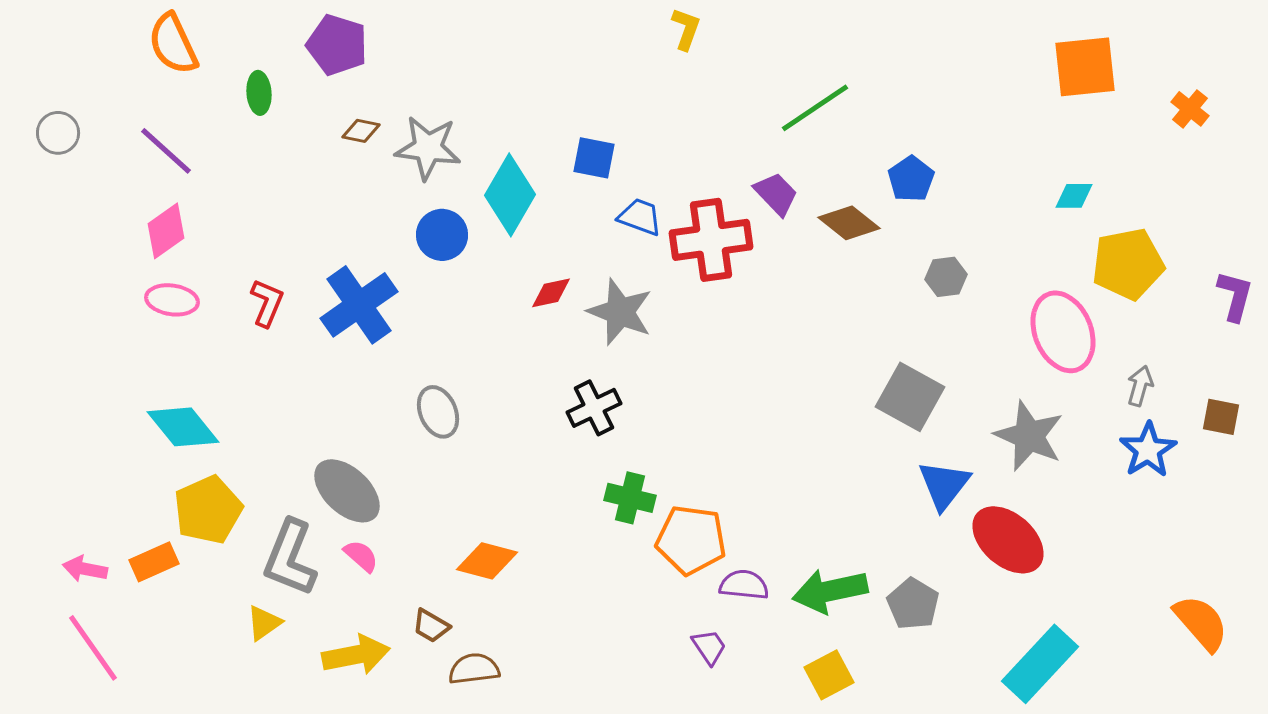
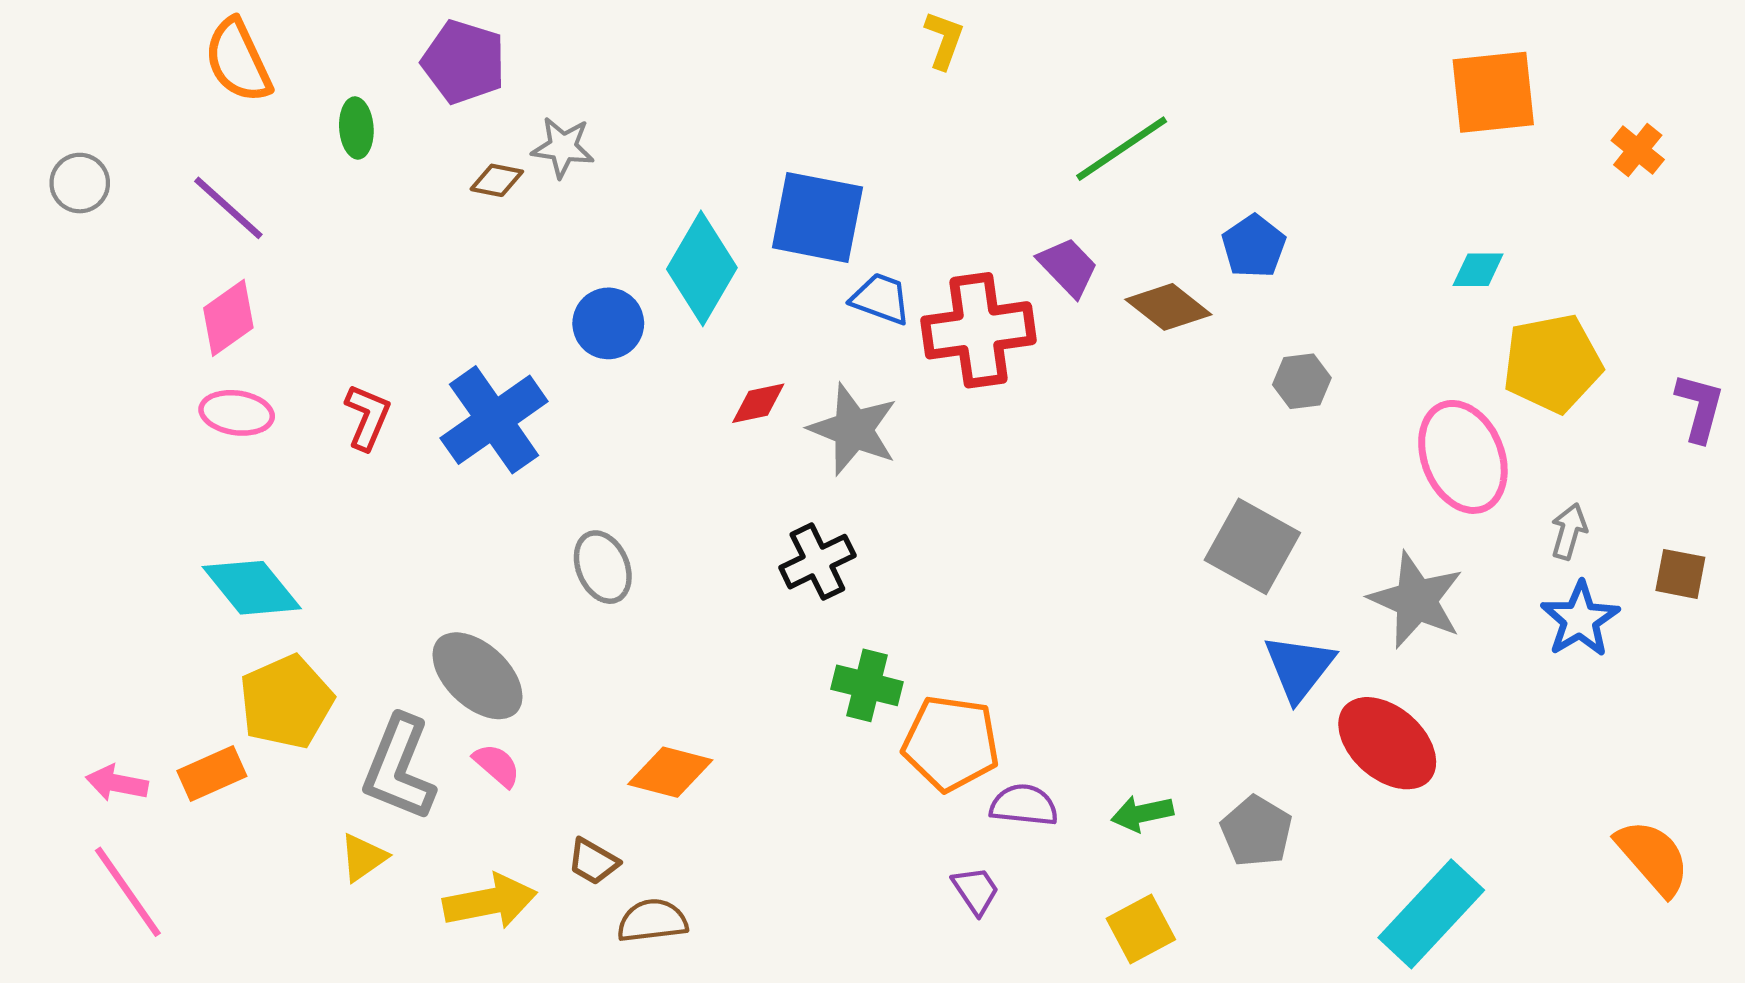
gray star: (428, 148) -> (563, 147), moved, size x0.7
blue square: (594, 158) -> (817, 217), size x1.6
green arrow: (830, 591) -> (1142, 813), size x0.6

